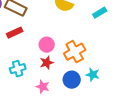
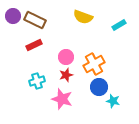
cyan star: (93, 75) -> (113, 101), moved
blue circle: (72, 80) -> (99, 87), moved
pink star: (43, 87) -> (62, 99), size x1.5

